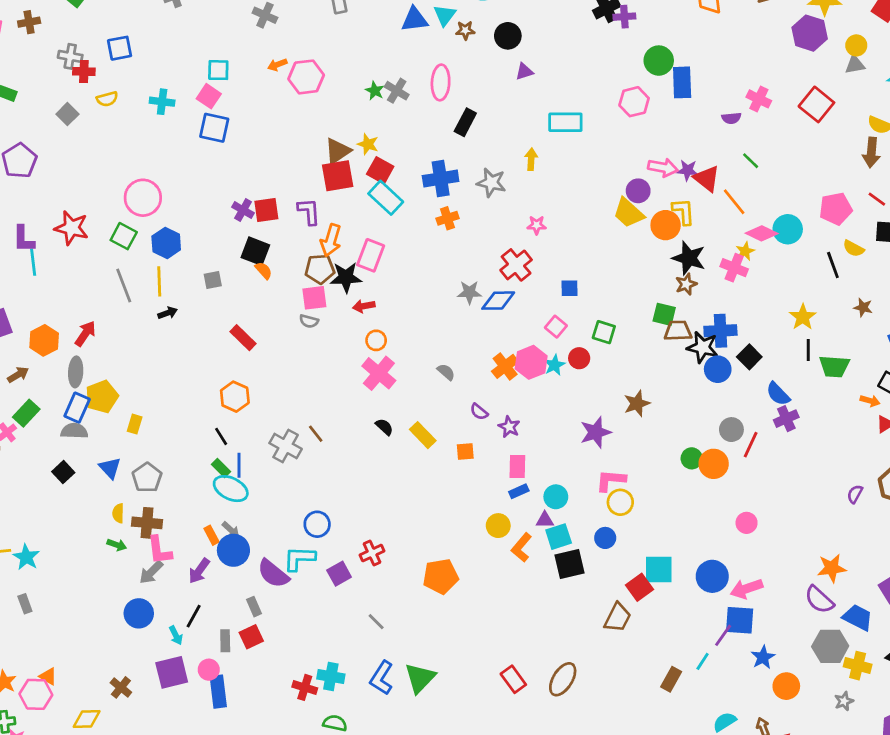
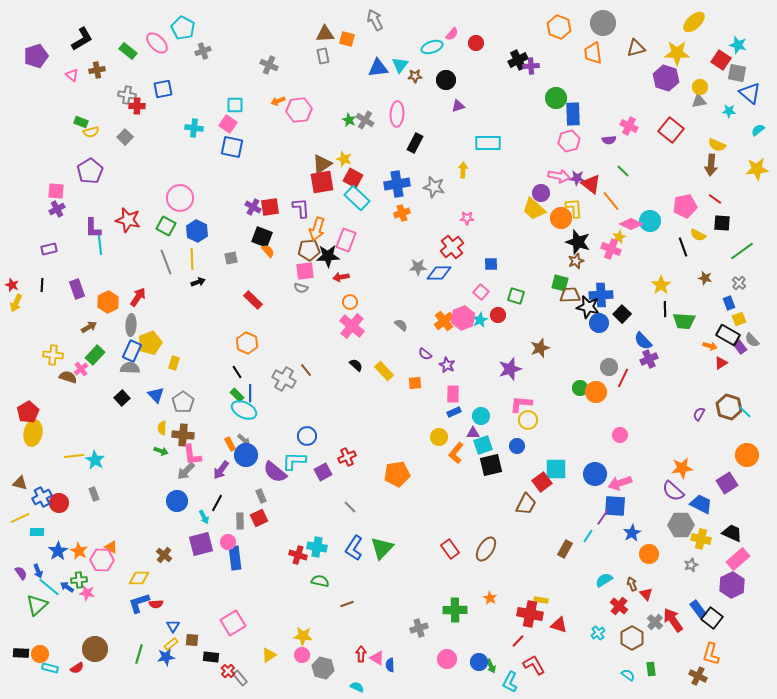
yellow semicircle: (107, 99) -> (91, 132), moved
pink hexagon: (634, 102) -> (569, 141), moved

